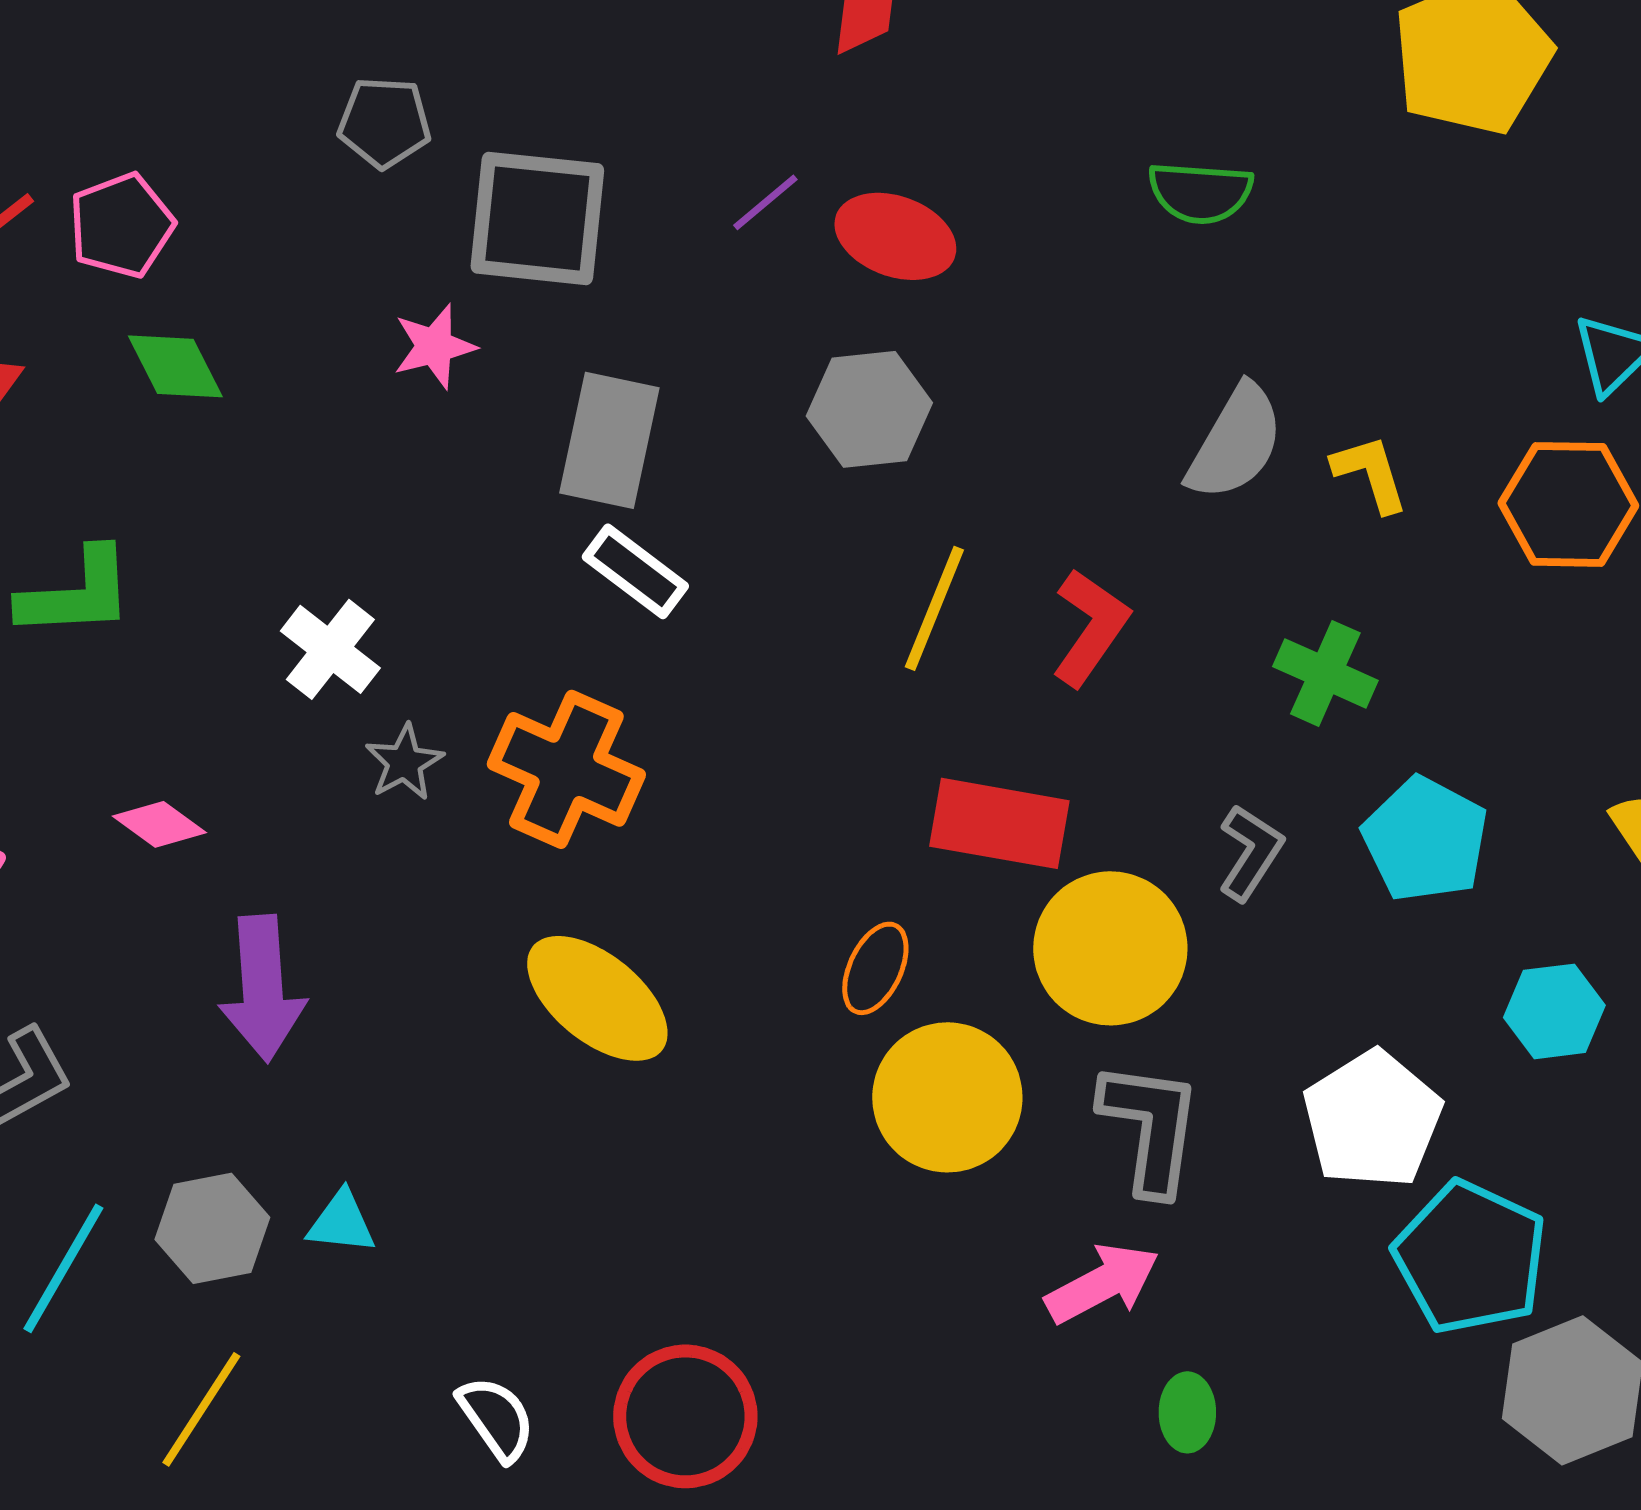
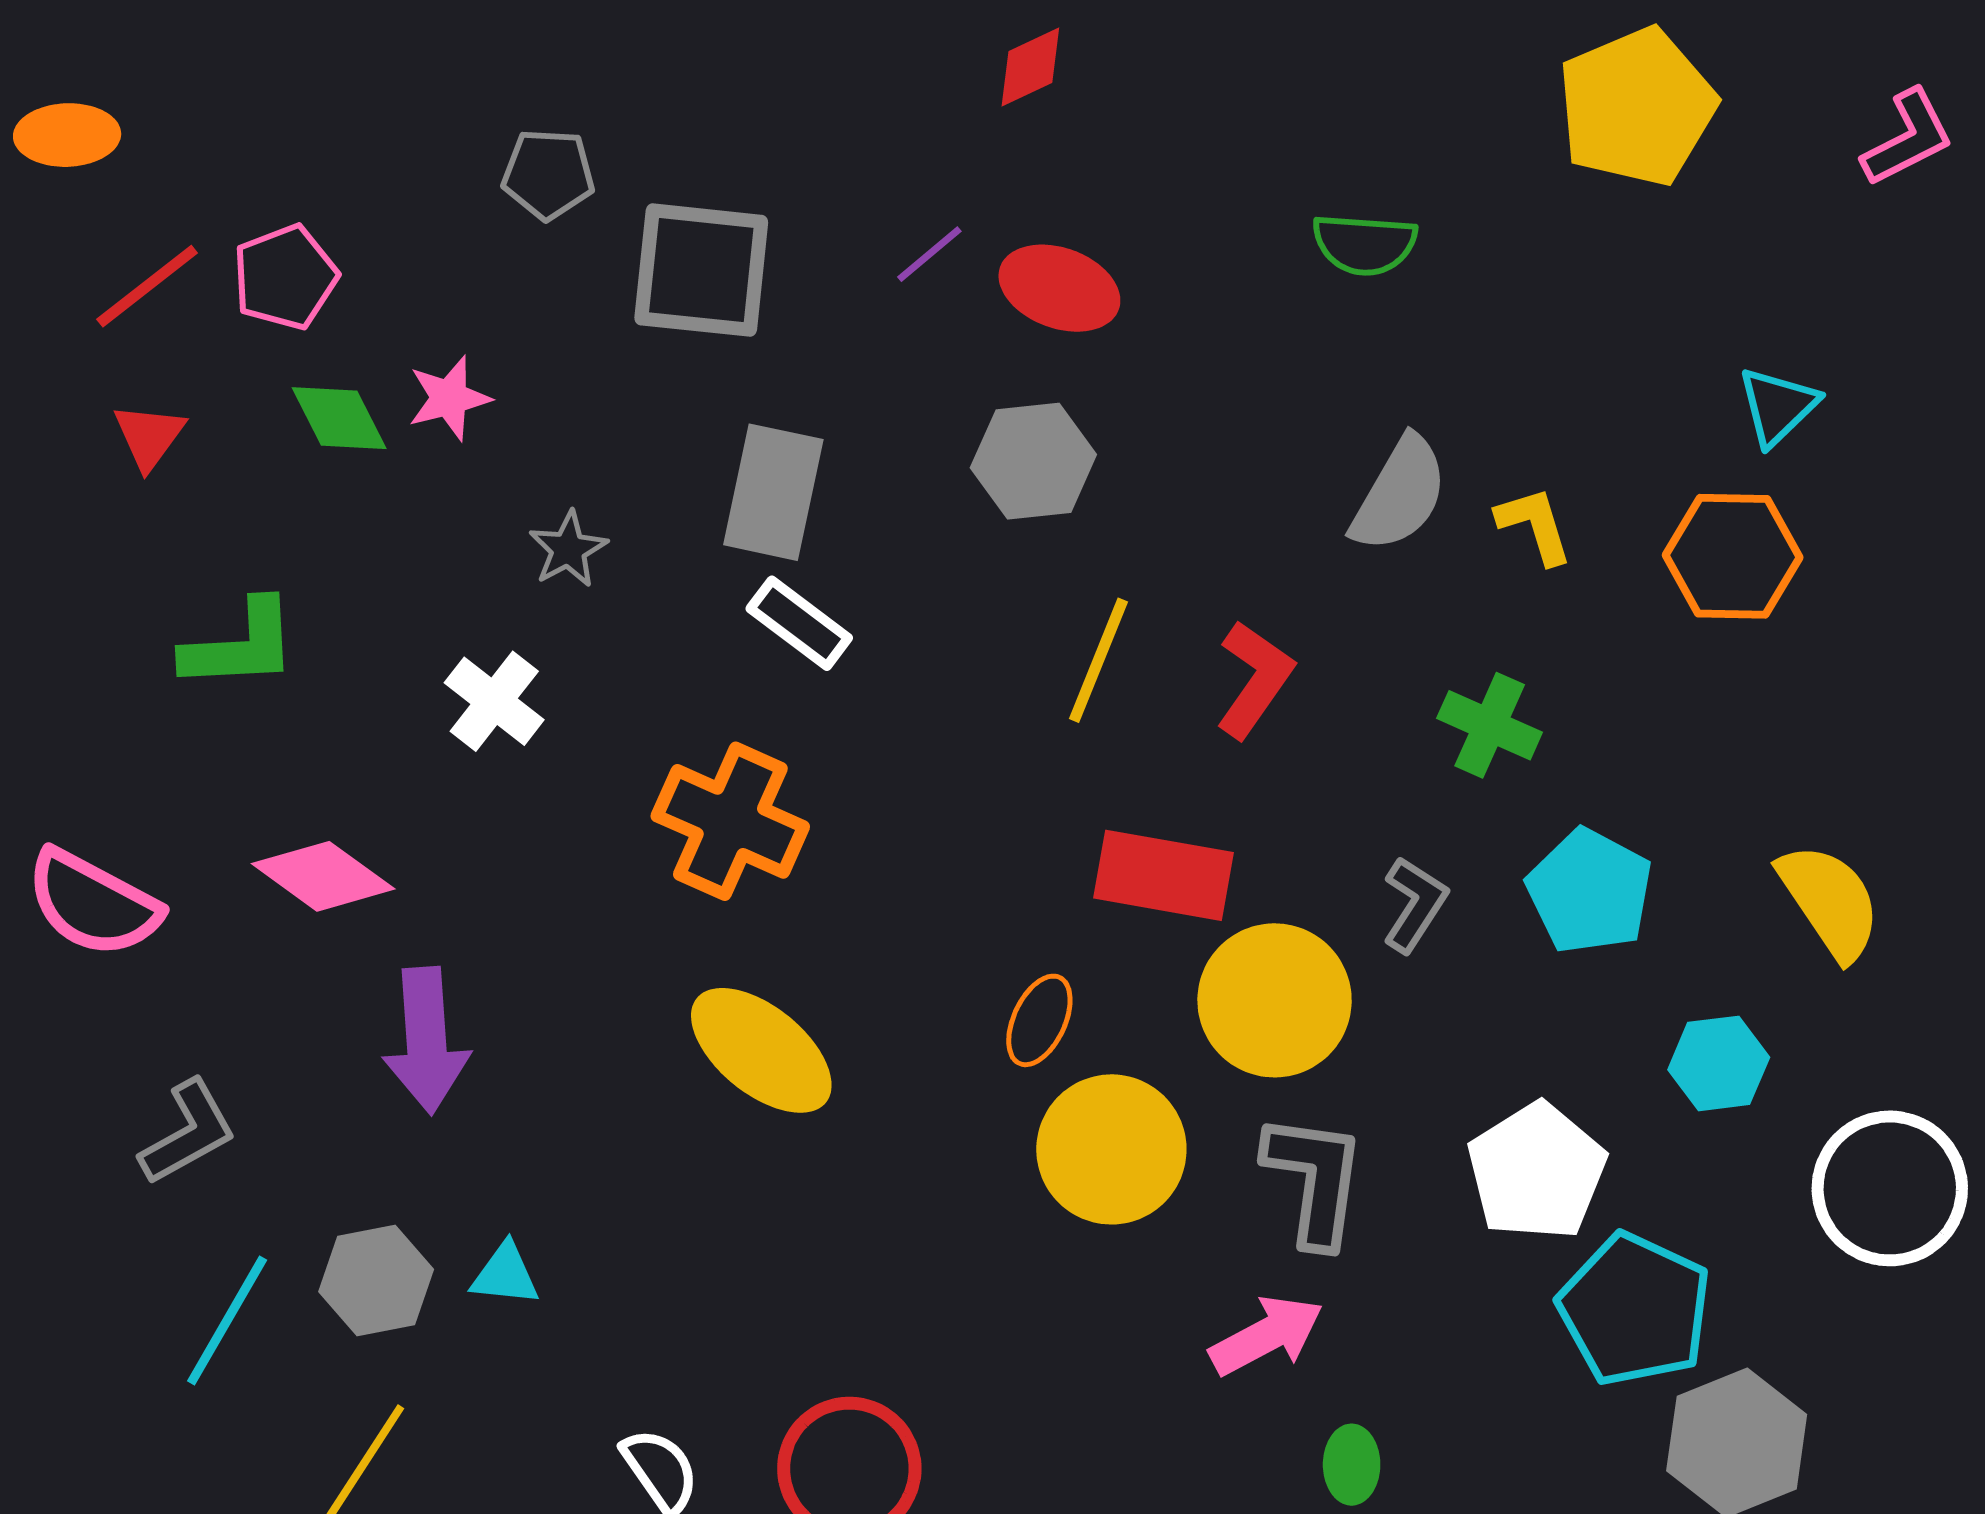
pink star: (434, 346) -> (449, 398), moved
gray star: (404, 762) -> (568, 549), moved
pink diamond: (159, 824) -> (323, 876), size x1.5

